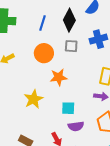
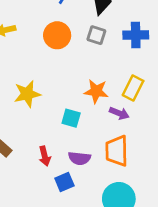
orange star: (59, 77) -> (96, 91), moved
purple semicircle: (76, 126) -> (79, 158), moved

